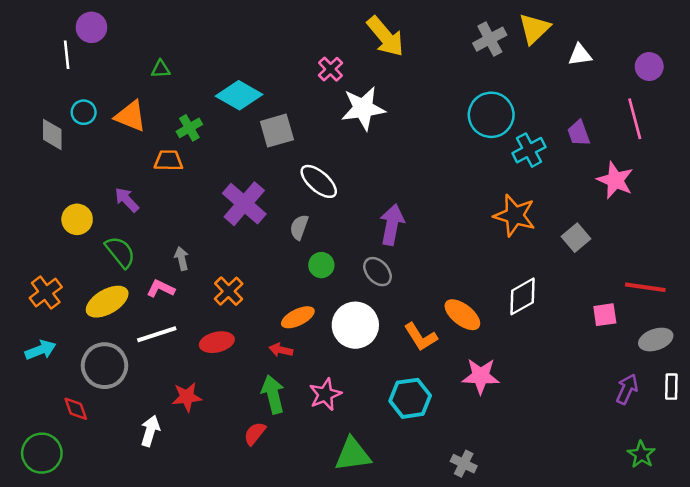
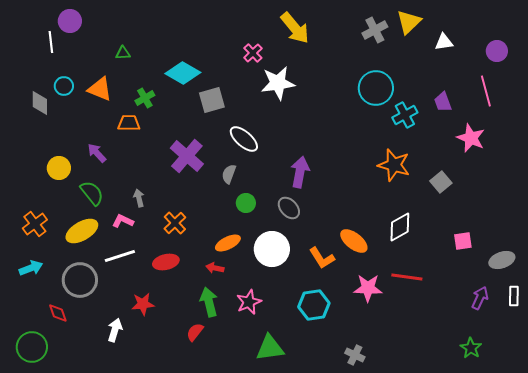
red line: (645, 287) -> (407, 277), moved
green star: (641, 454) -> (471, 348), moved

